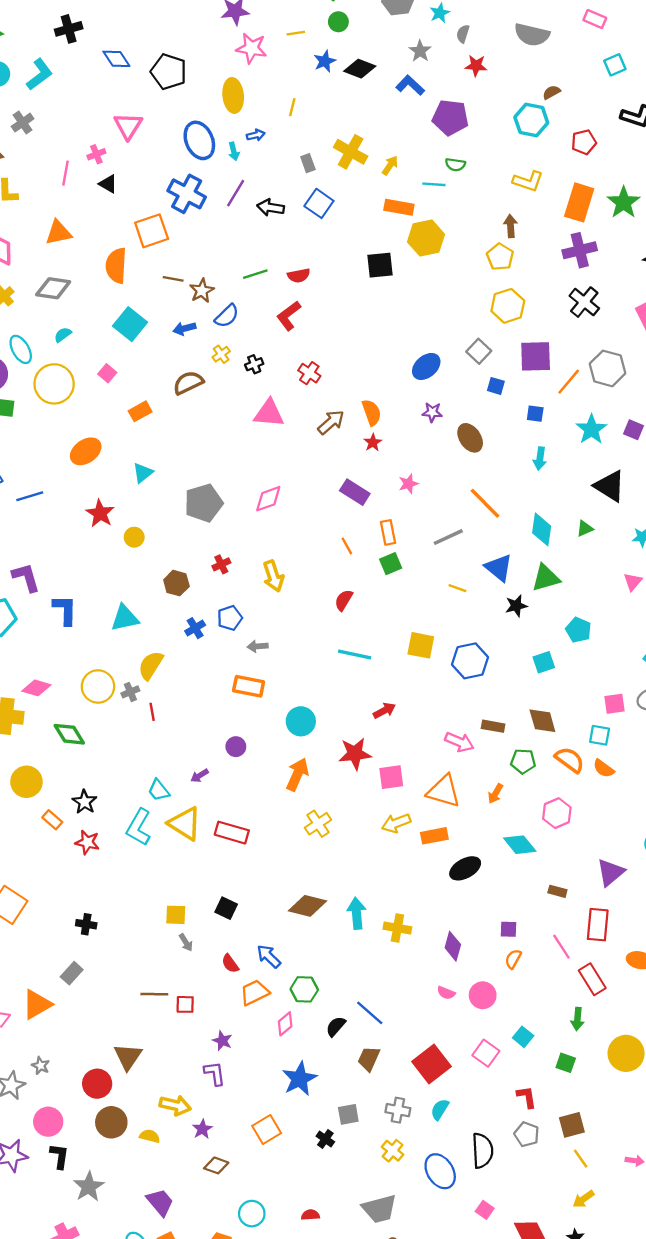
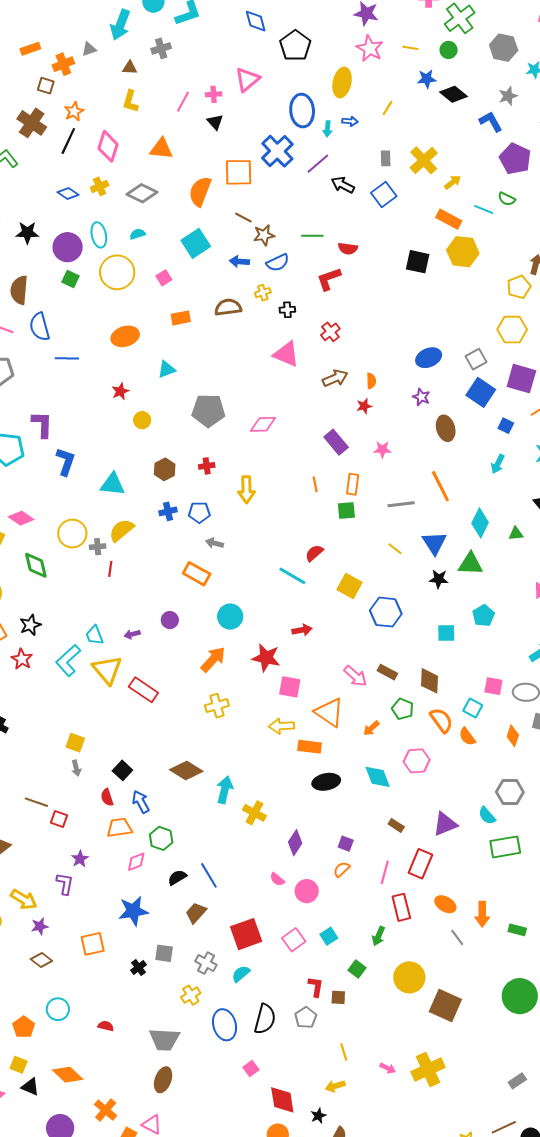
blue square: (496, 386) -> (481, 392), size x1.8
orange semicircle: (372, 412) -> (371, 381), size x0.7
red star: (100, 513) -> (120, 391), size x0.7
red semicircle: (344, 600) -> (314, 553), moved
black square: (226, 908) -> (122, 770), moved
pink line: (561, 947) -> (385, 872), turned 30
brown square: (572, 1125) -> (338, 997), moved, size x0.7

